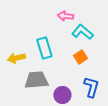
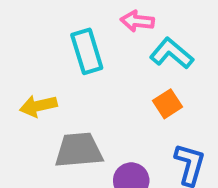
cyan rectangle: (44, 48) -> (87, 51), moved

